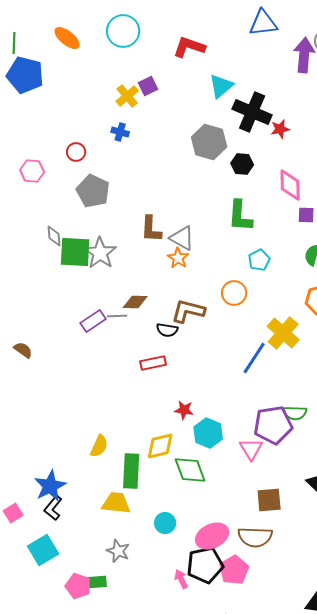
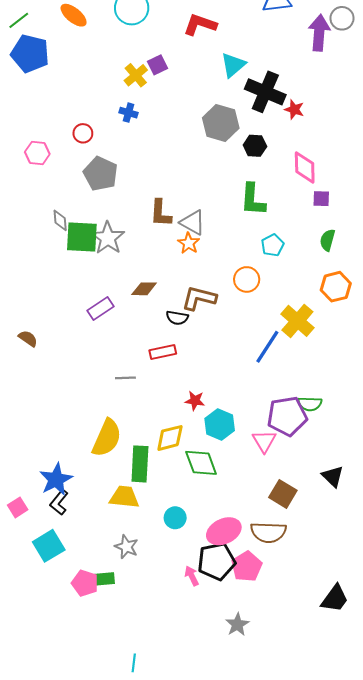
green line: (14, 43) -> (19, 20), turned 50
red star: (280, 129) -> (294, 109), turned 30
gray line: (117, 316) -> (125, 378), moved
yellow semicircle: (99, 446) -> (107, 438), size x1.6
brown square: (269, 500) -> (283, 494), turned 36

